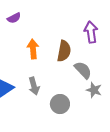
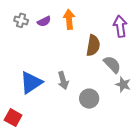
purple semicircle: (14, 18) -> (44, 21), moved
orange arrow: (33, 49) -> (69, 19), moved

